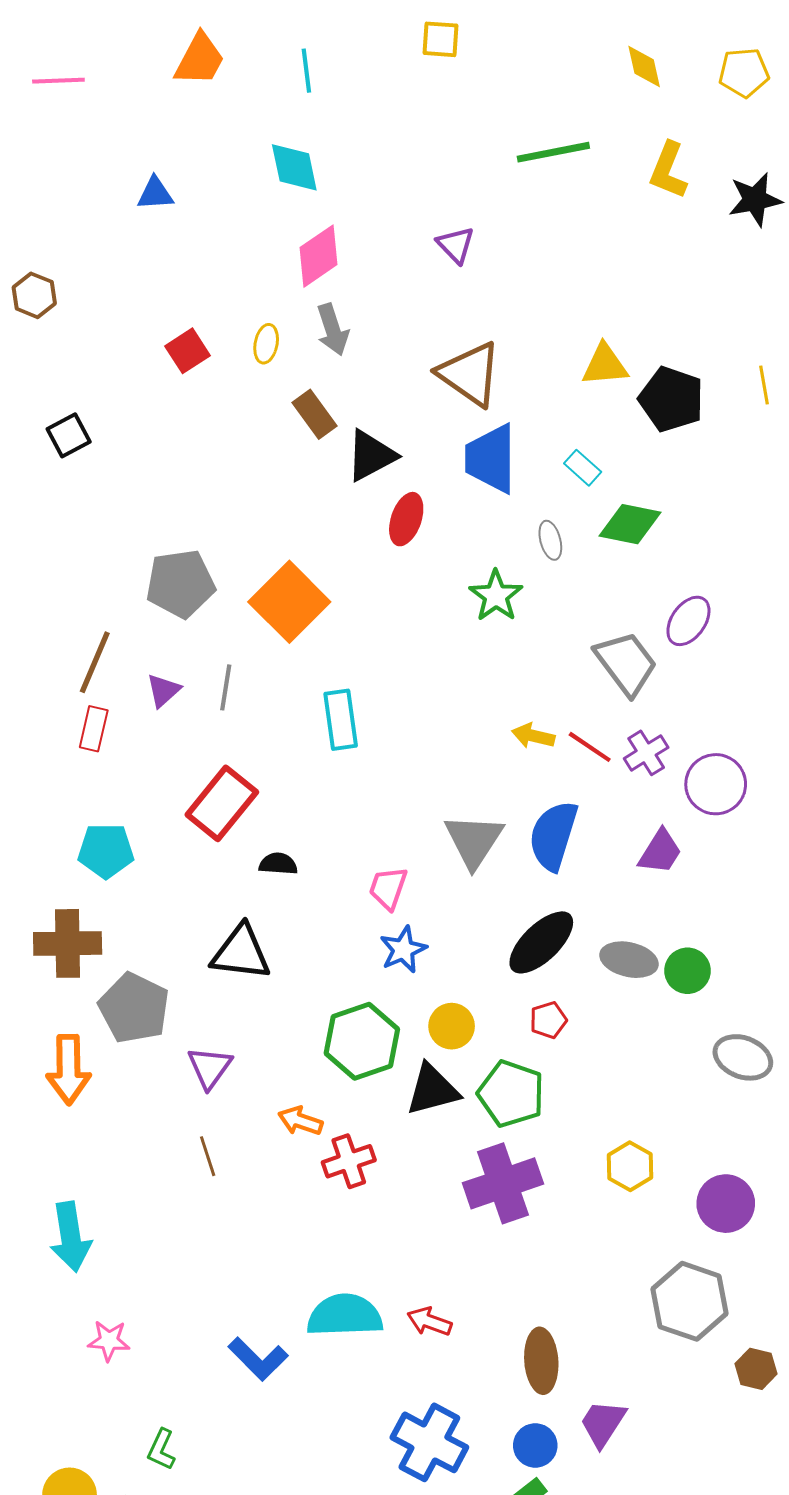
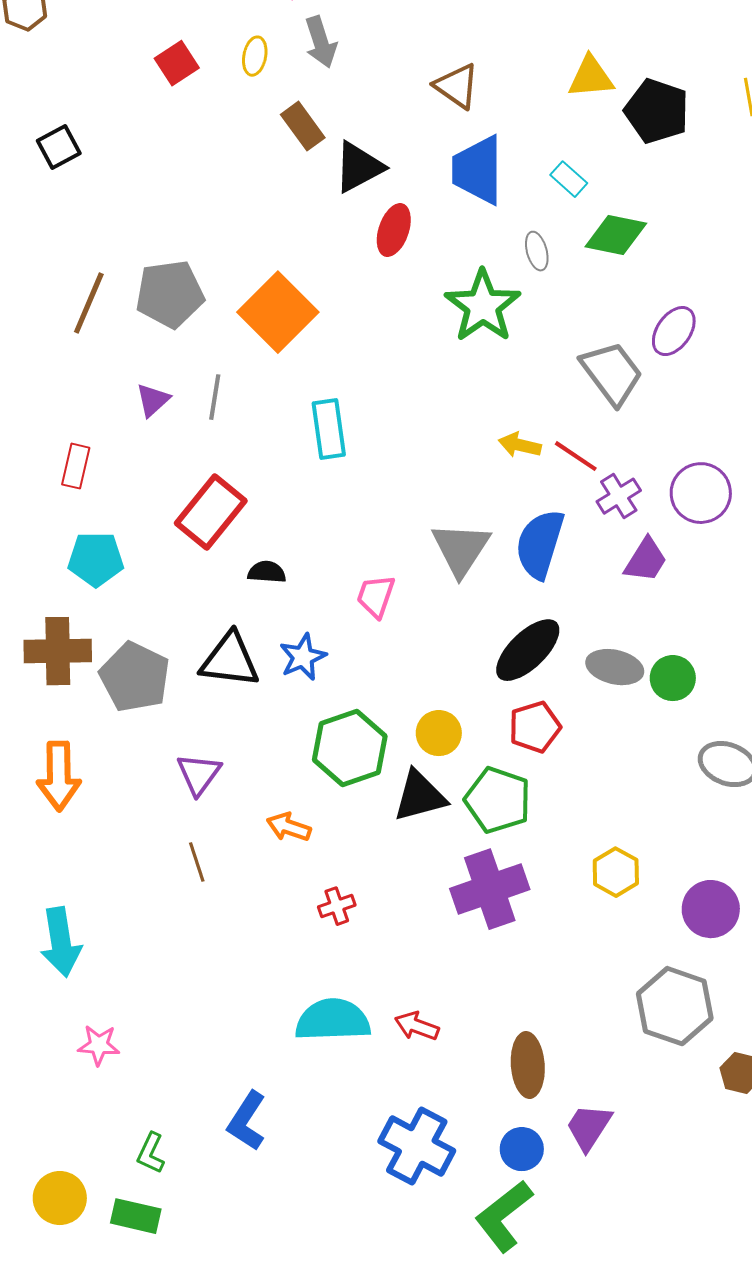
brown triangle: (470, 374) -> (457, 86), size x0.7
green star: (496, 596) -> (483, 306), size x1.4
brown line: (95, 662) -> (89, 303), moved
red rectangle: (94, 729) -> (76, 466), moved
purple cross: (646, 753) -> (619, 496), moved
blue star: (403, 950) -> (303, 657), moved
gray pentagon: (134, 1008) -> (135, 677), moved
red pentagon: (548, 1020) -> (535, 727), size x1.4
red cross: (349, 1161) -> (337, 906), moved, size x0.7
blue L-shape: (258, 1359) -> (247, 1121), moved, turned 78

